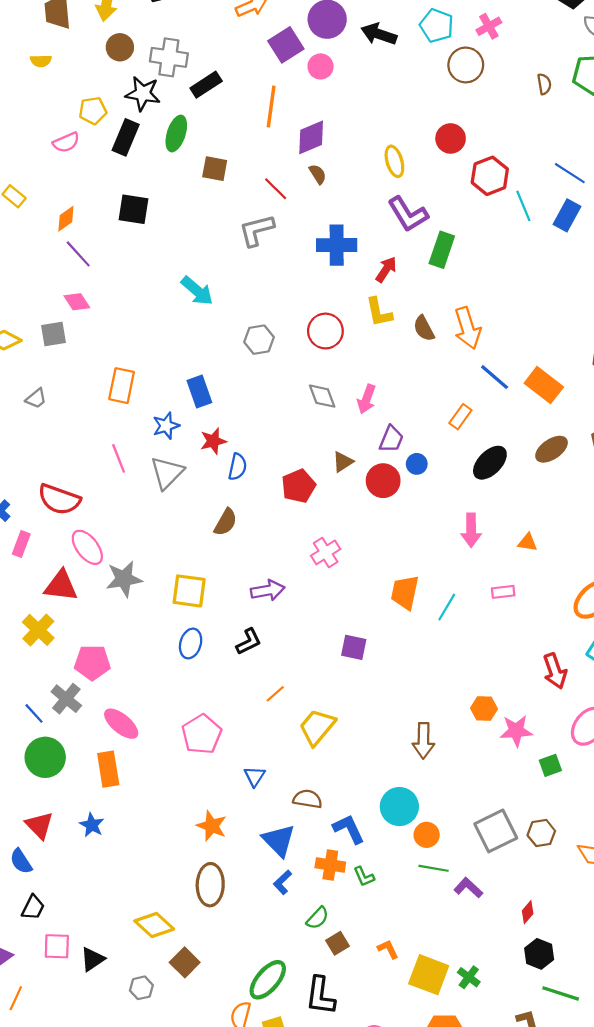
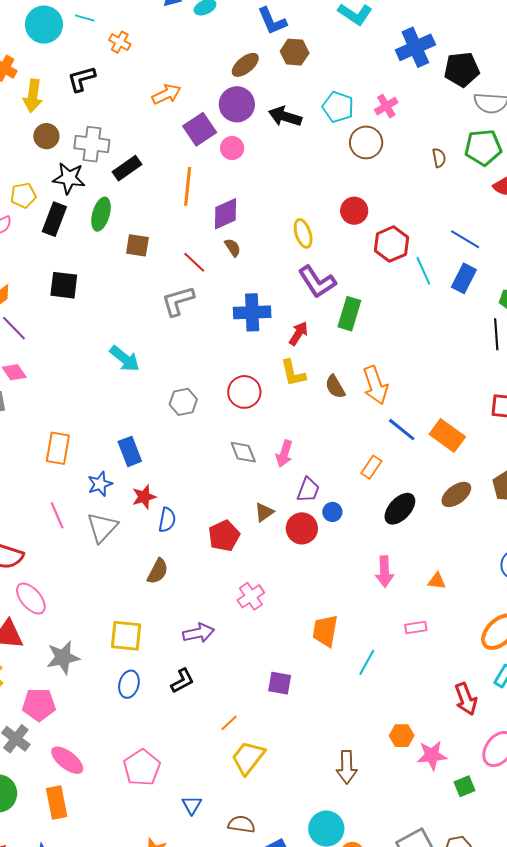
gray star: (124, 579) -> (63, 657), moved
cyan line: (447, 607) -> (367, 662), moved
orange line: (275, 694) -> (229, 723), moved

